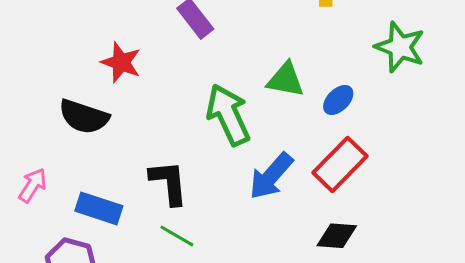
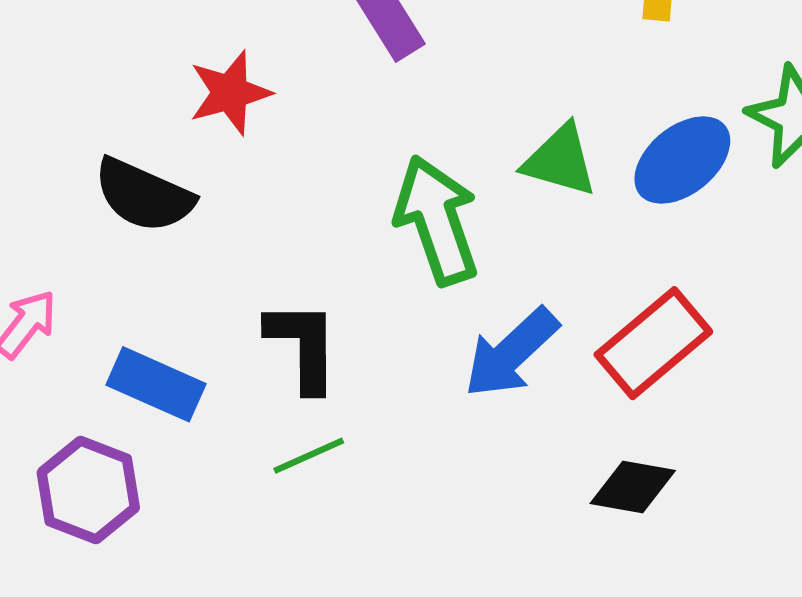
red star: (121, 62) -> (230, 93), turned 30
blue ellipse: (338, 100) -> (682, 160), moved, size x1.5
green line: (177, 236) -> (309, 456), turned -60

